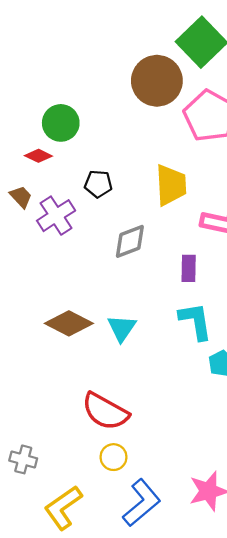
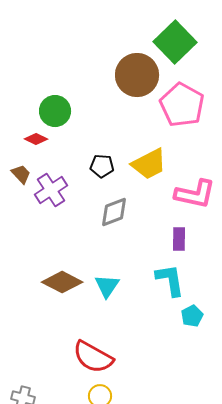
black pentagon: (98, 184) -> (102, 166), moved
yellow trapezoid: (171, 185) -> (149, 164), turned 66
purple rectangle: (189, 268) -> (179, 239), moved

